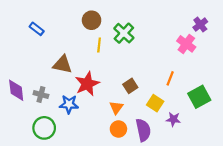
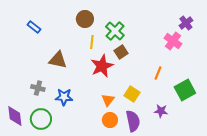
red star: (87, 84) -> (102, 66), moved
brown square: (130, 86) -> (121, 52), moved
purple diamond: (16, 90) -> (15, 116), moved
yellow square: (155, 103) -> (132, 94), moved

